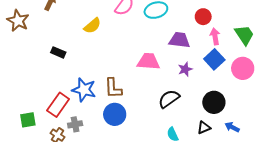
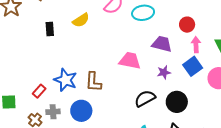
black rectangle: (58, 52) -> (50, 29), moved, turned 56
black circle: (214, 102) -> (177, 102), moved
red rectangle: (58, 105) -> (39, 91), size x0.6
blue circle: (115, 114) -> (81, 111), moved

